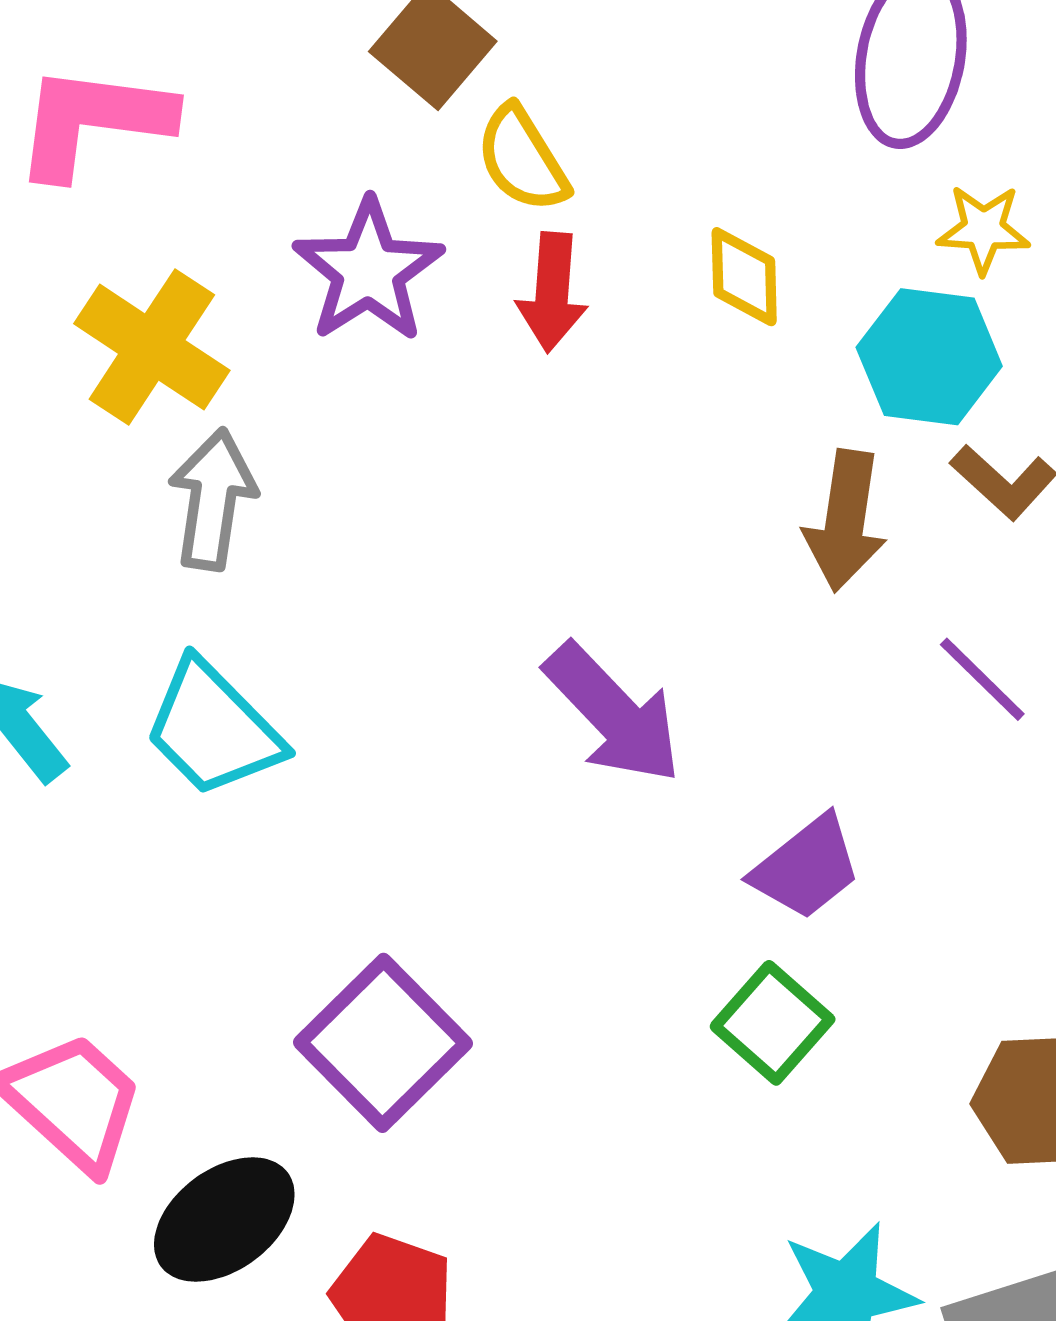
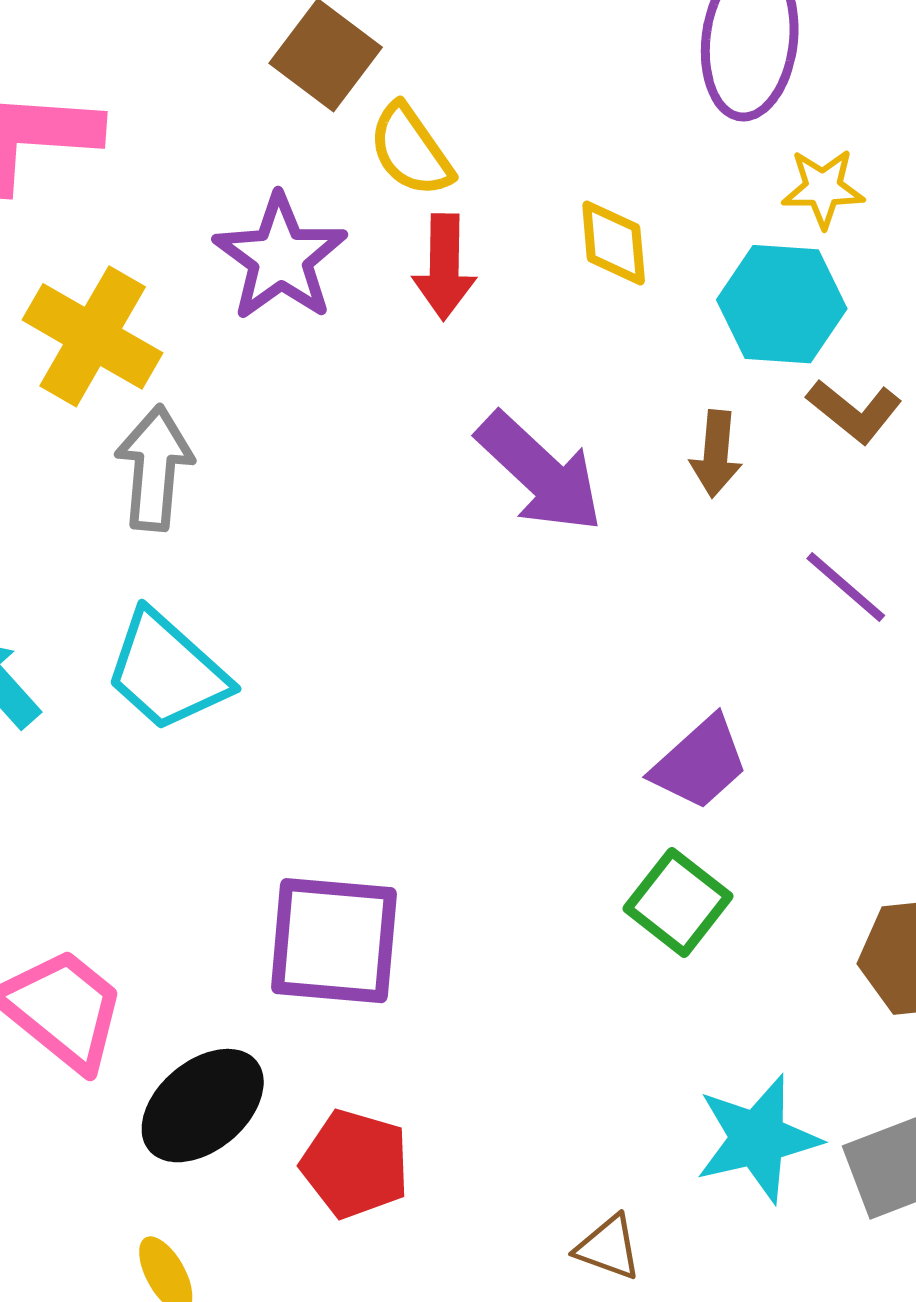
brown arrow: (845, 521) -> (716, 454), size x0.7
purple arrow: (613, 713) -> (540, 472), moved
purple square: (383, 1043) -> (334, 941), turned -37

